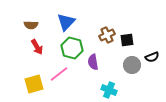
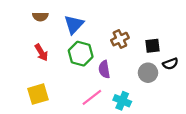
brown semicircle: (31, 25) -> (40, 17), moved
black square: (127, 40) -> (152, 46), moved
pink line: (59, 74) -> (92, 97), moved

